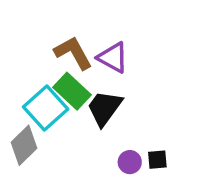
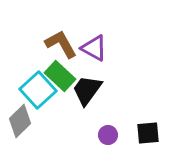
black square: (157, 160) -> (148, 133), moved, size x1.4

